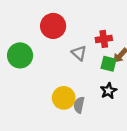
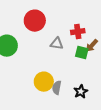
gray triangle: (79, 53) -> (57, 44), turned -32
black star: (109, 91) -> (81, 92), moved

